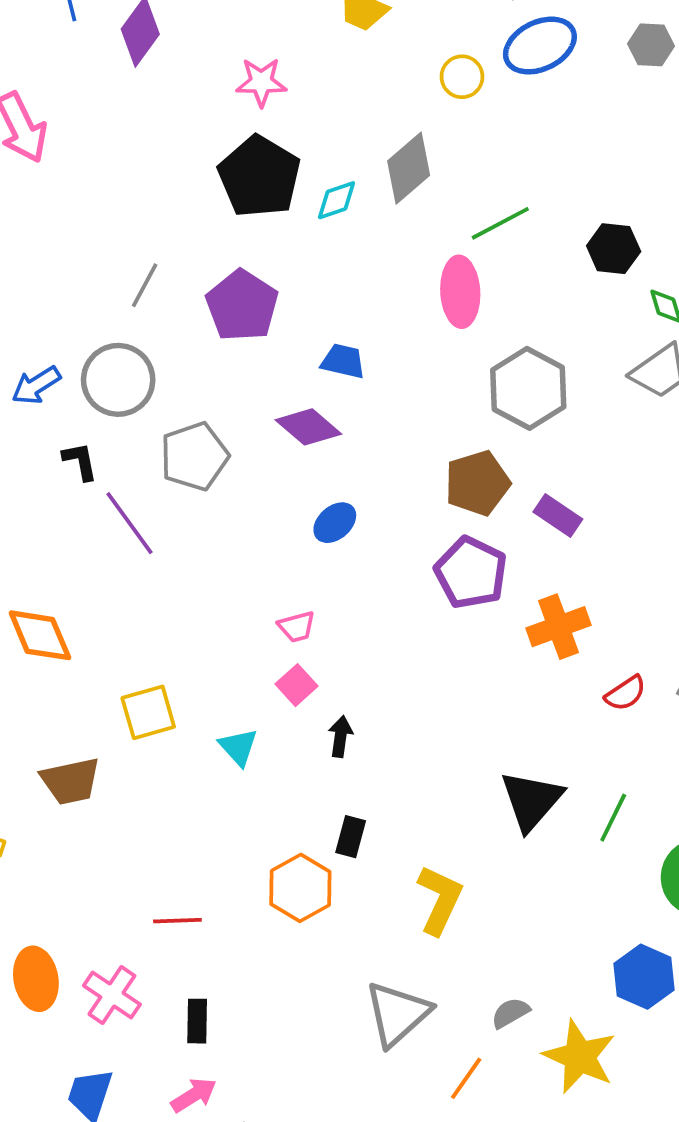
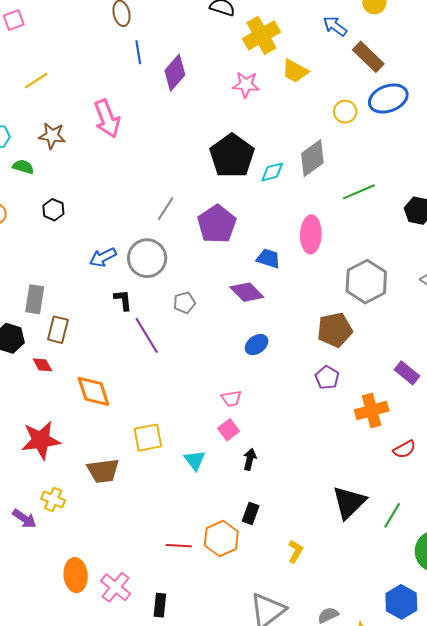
pink star: (261, 82) -> (246, 85), moved
pink ellipse: (460, 292) -> (311, 234), moved
gray pentagon: (194, 456) -> (184, 303), size x0.6
purple rectangle: (558, 516) -> (407, 373), moved
purple pentagon: (471, 573) -> (327, 378), size x0.6
yellow L-shape: (440, 900) -> (295, 551), size x0.6
red line: (177, 921) -> (179, 546), moved

